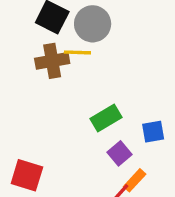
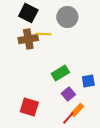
gray circle: (93, 24) -> (67, 17), moved
red square: (27, 175) -> (29, 107), moved

